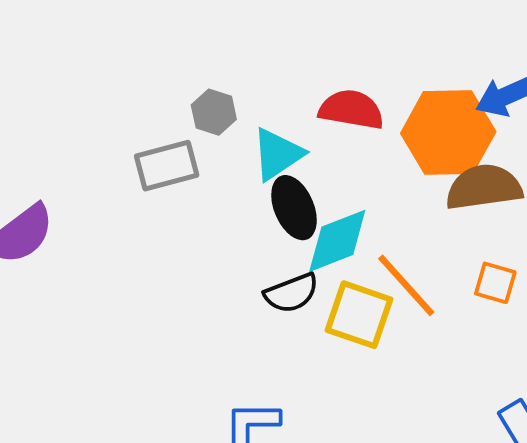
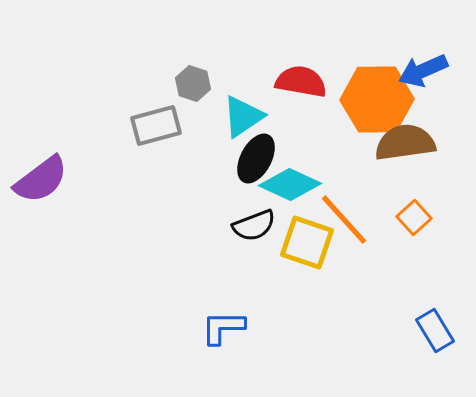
black ellipse: (294, 208) -> (256, 159), turned 51
cyan diamond: (337, 241) -> (290, 185), turned 46
orange square: (495, 283) -> (414, 218), turned 32

